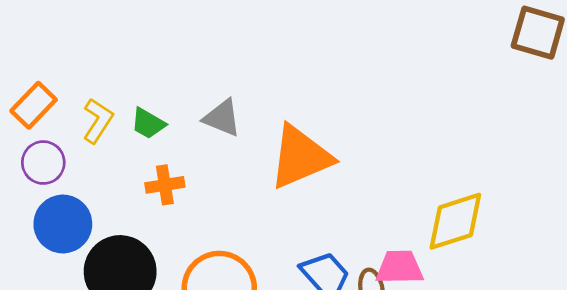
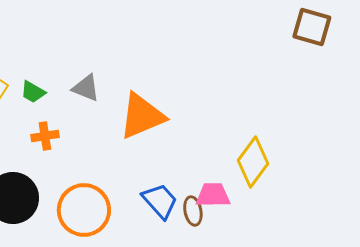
yellow diamond: (455, 221) -> (253, 162), turned -36

